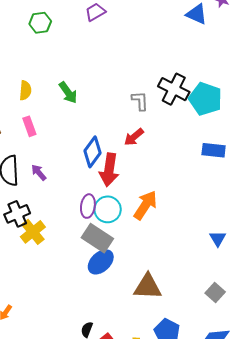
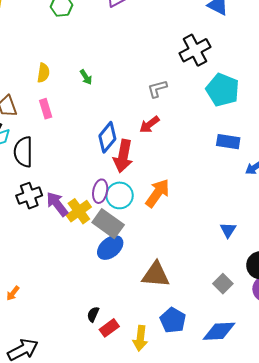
black cross: (174, 89) -> (195, 50), moved, turned 32
green arrow: (68, 93) -> (86, 77), size x0.7
gray L-shape: (140, 101) -> (157, 89), turned -105
purple arrow: (39, 172) -> (57, 204), moved, size x1.5
yellow cross: (33, 232) -> (79, 211), moved

